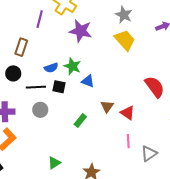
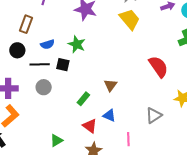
blue semicircle: (51, 68) -> (47, 44), moved
blue triangle: (88, 81) -> (109, 115), moved
red triangle: (127, 113) -> (90, 126), moved
pink line: (128, 141) -> (128, 139), moved
gray triangle: (149, 154) -> (154, 115), moved

